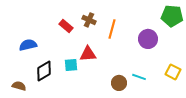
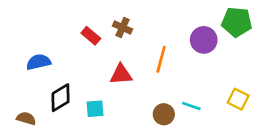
orange line: (112, 29) -> (161, 59), moved
purple circle: (148, 39) -> (204, 40), moved
cyan square: (71, 65) -> (95, 109), moved

